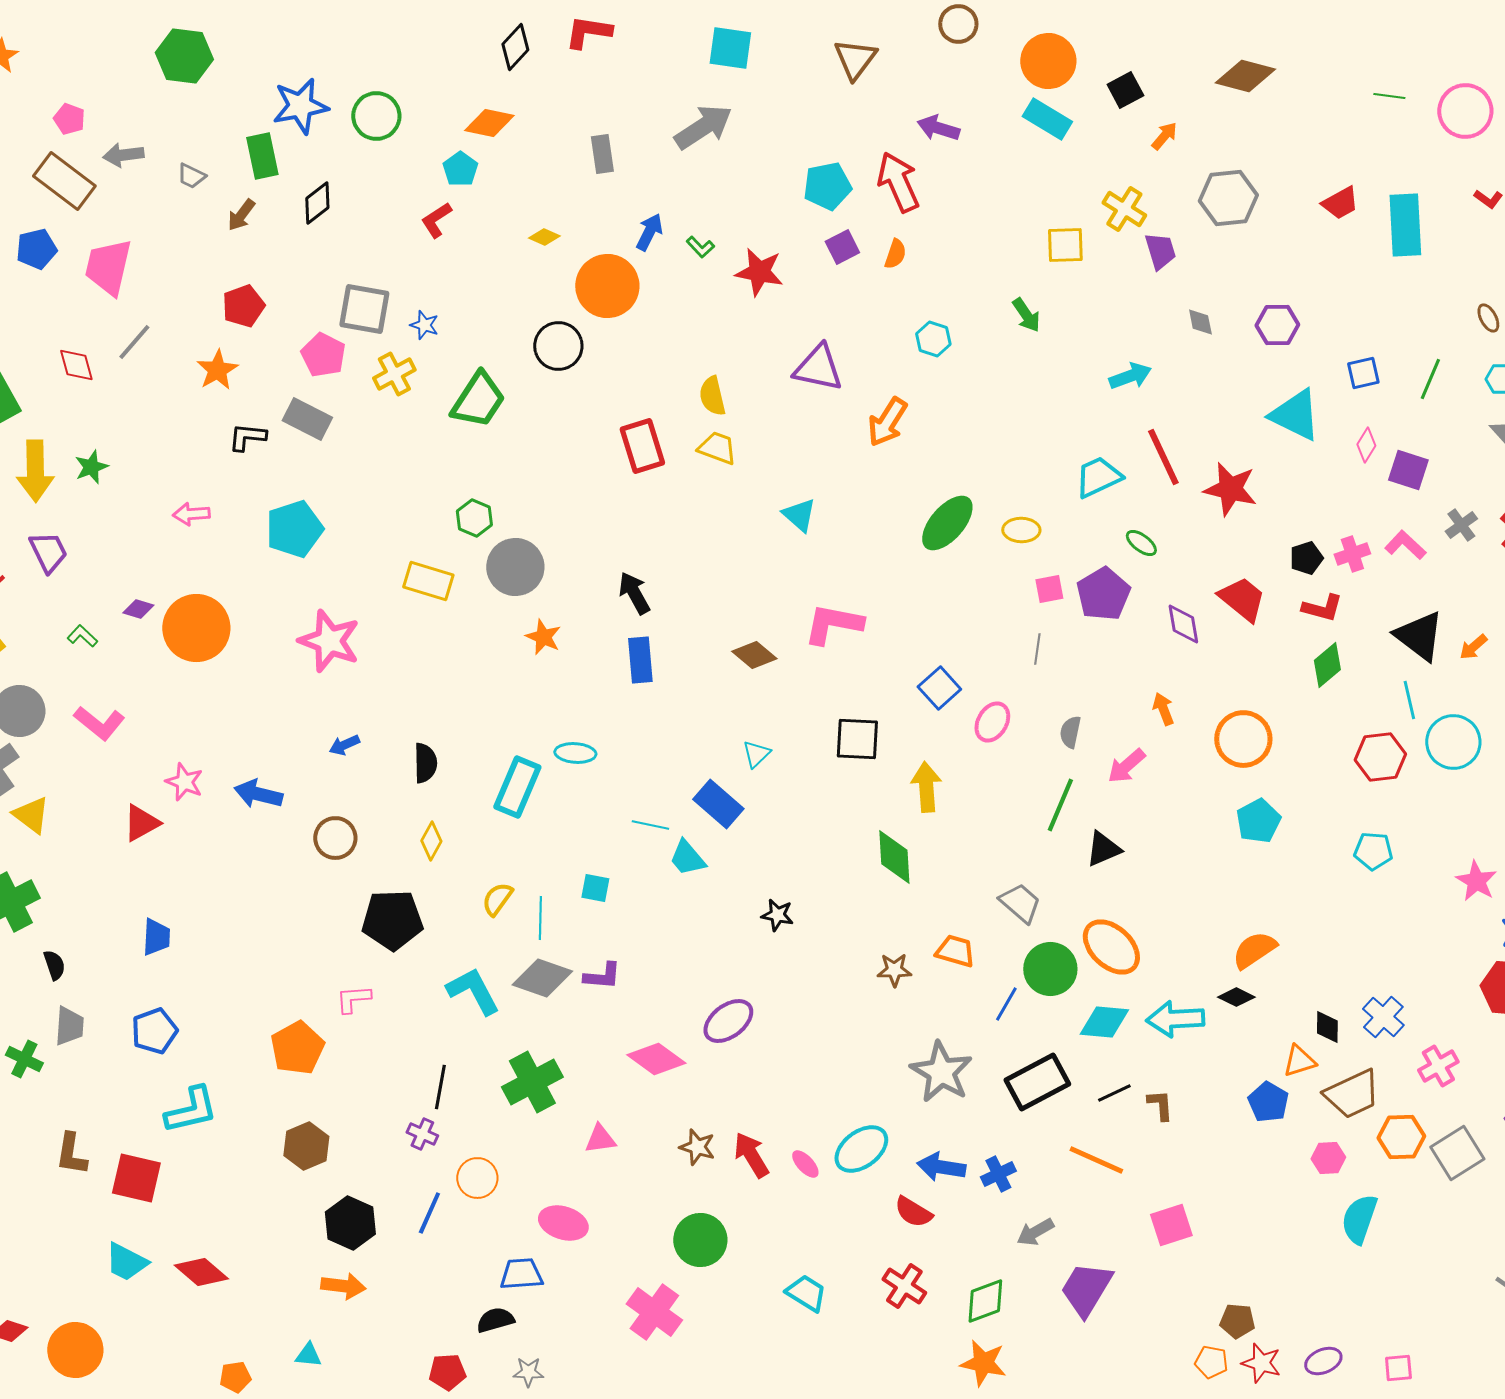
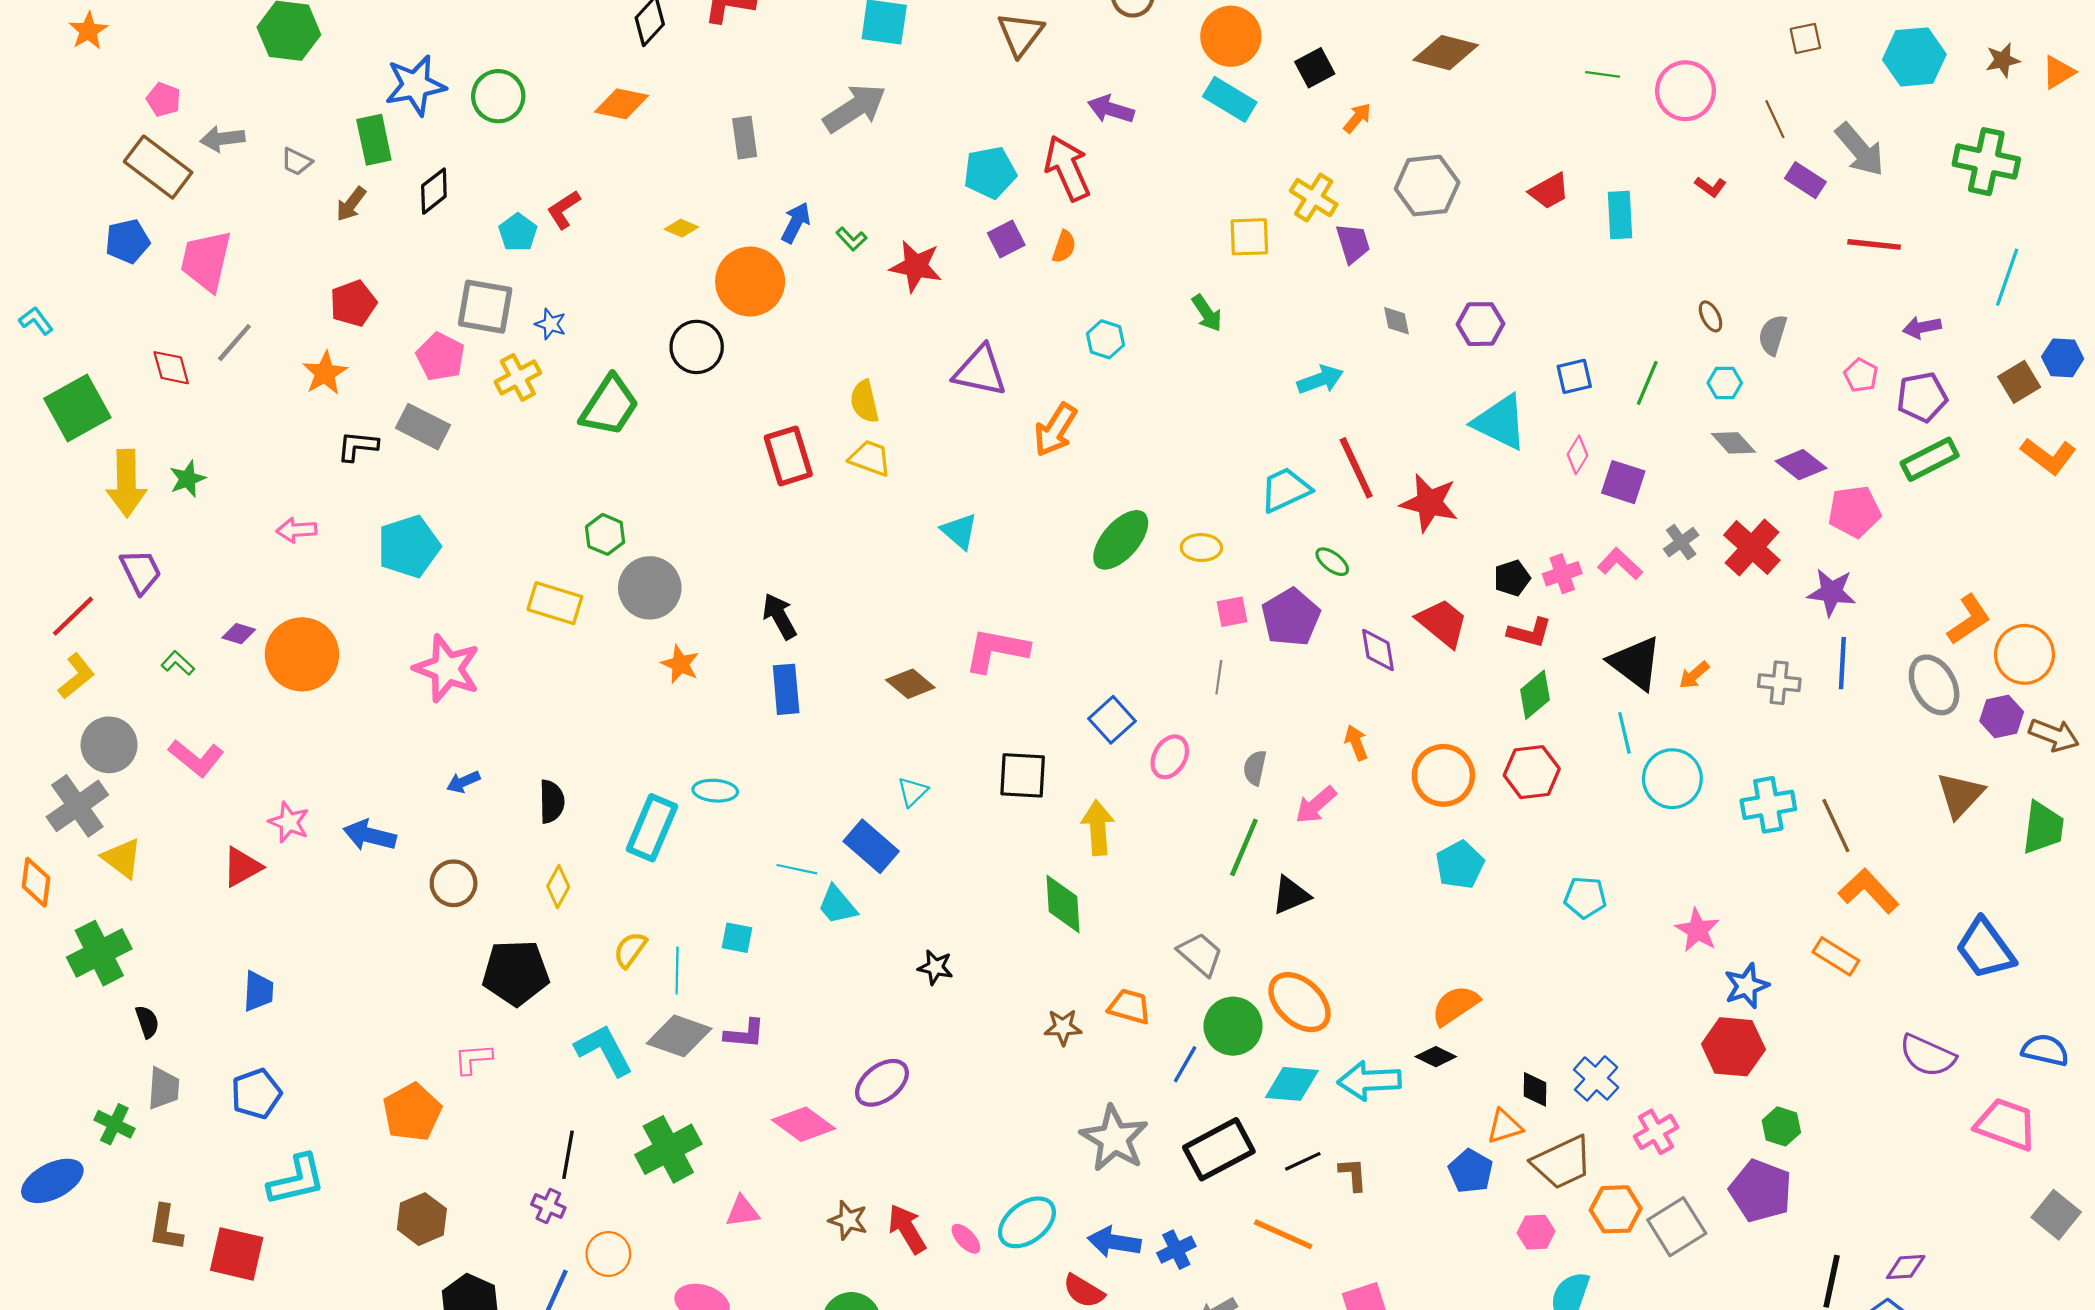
cyan pentagon: (460, 169) -> (518, 232), moved
cyan rectangle: (1405, 225) -> (1620, 215), size x0.7
red hexagon: (1380, 757) -> (1532, 772), moved

